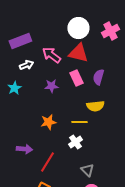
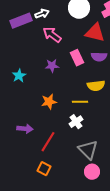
red triangle: (78, 53) -> (95, 33), moved
white arrow: (26, 65) -> (42, 14), moved
purple semicircle: (98, 77) -> (99, 57), turned -105
cyan star: (14, 88) -> (19, 76), moved
gray triangle: (87, 170) -> (88, 150), size x1.5

